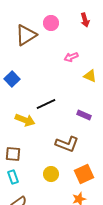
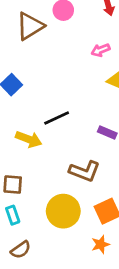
pink arrow: (71, 57) -> (101, 50), moved
yellow circle: (51, 174) -> (63, 211), size x1.6

